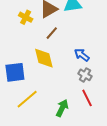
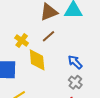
yellow cross: (26, 17) -> (22, 40), moved

